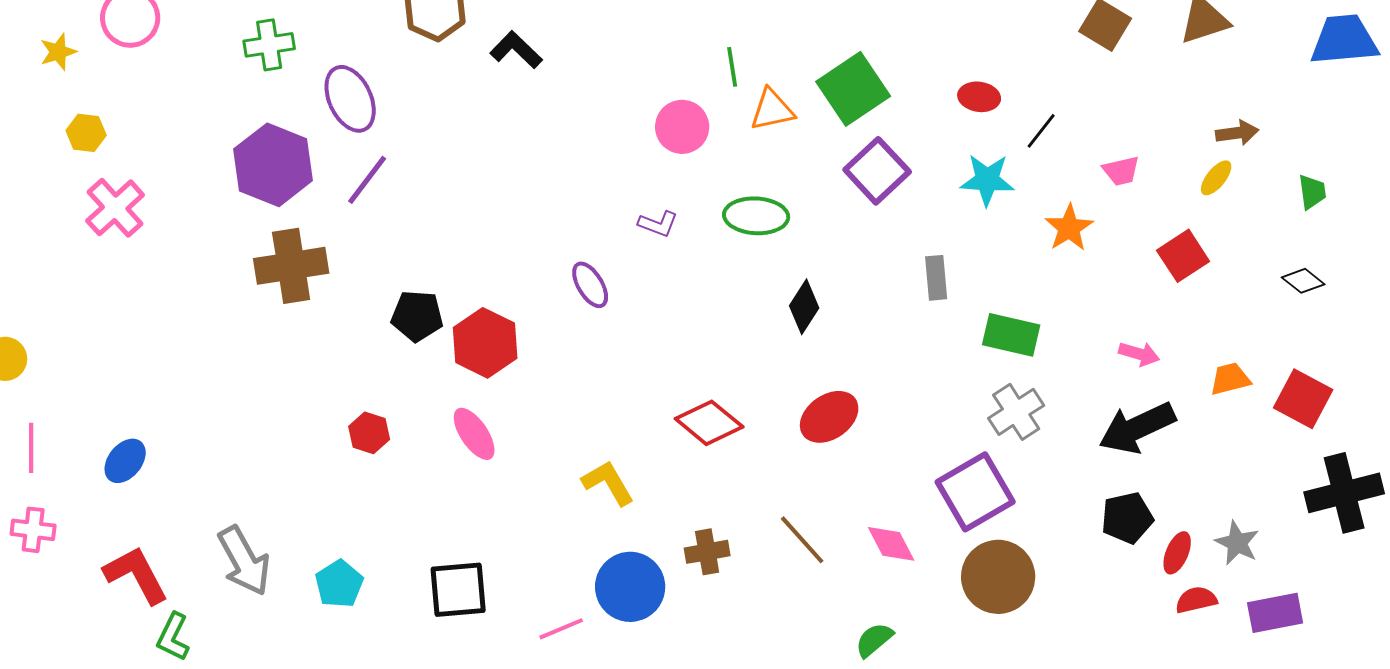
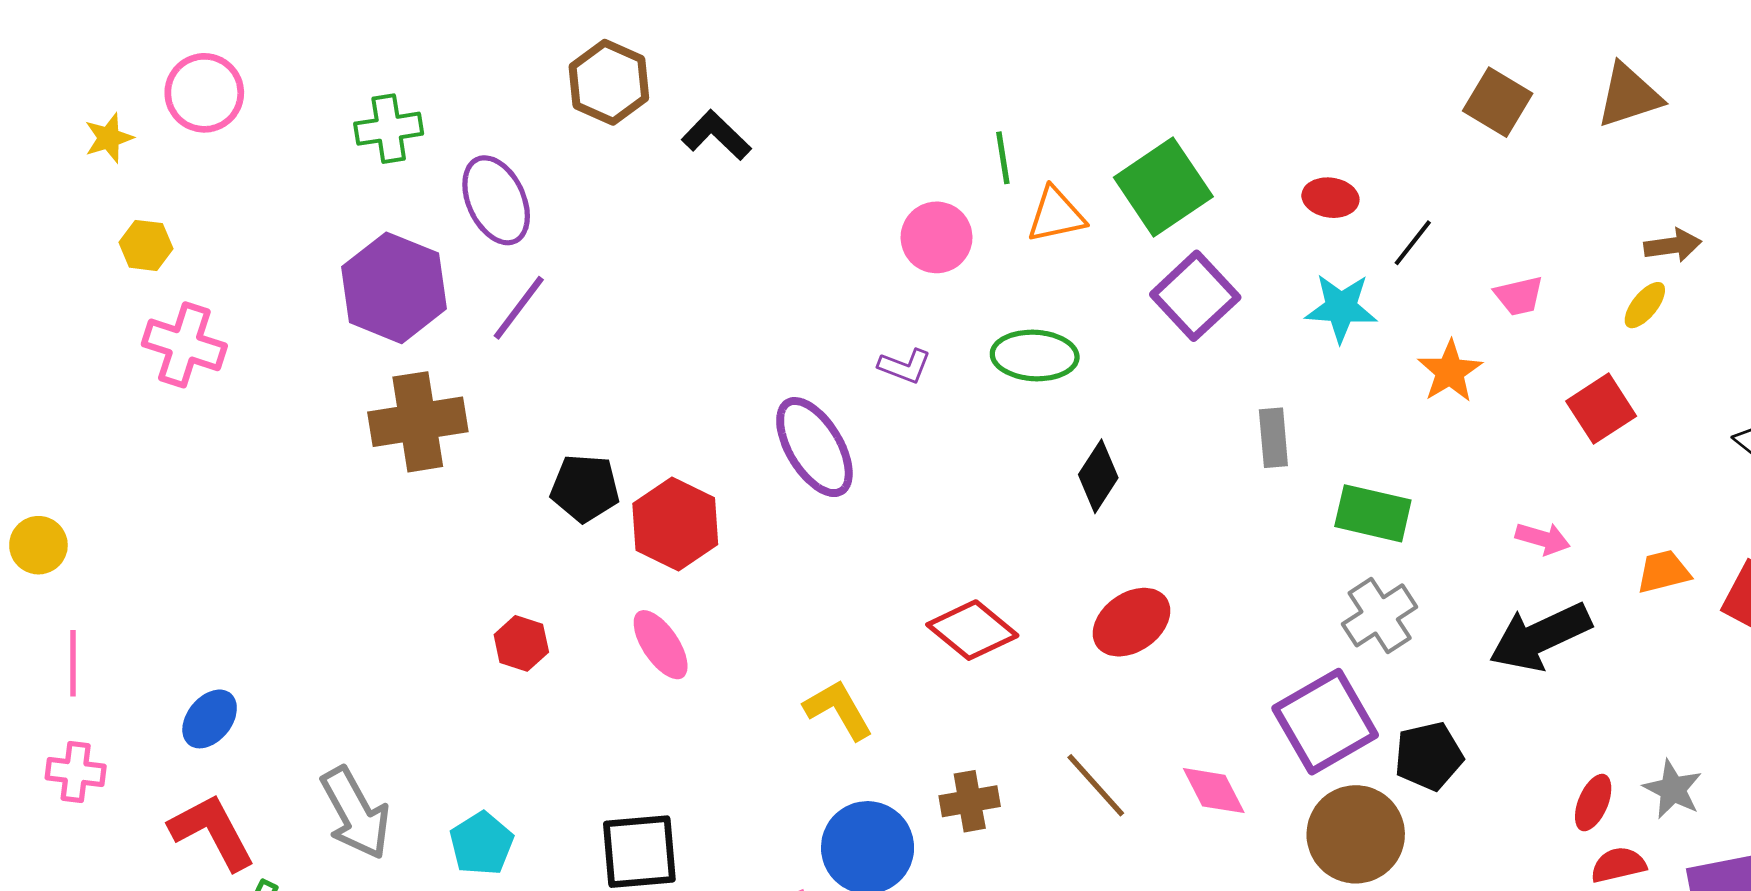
pink cross: (115, 208) -> (184, 345), turned -30
purple ellipse: (590, 285) -> (814, 447), size x1.6
blue ellipse: (125, 461) -> (210, 719), moved
black pentagon: (1127, 518) -> (1429, 756), moved

